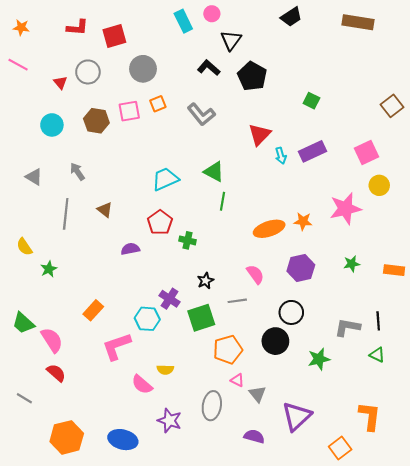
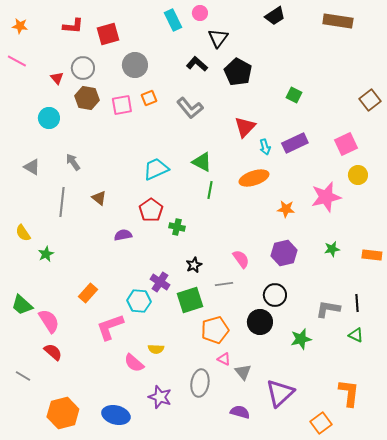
brown hexagon: (96, 121) -> (87, 98), moved
orange ellipse: (269, 229) -> (254, 178), moved

